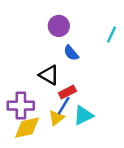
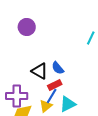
purple circle: (59, 26) -> (27, 27), moved
blue semicircle: (71, 53) -> (58, 68), moved

